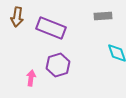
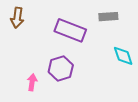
purple rectangle: (51, 28) -> (70, 30), moved

